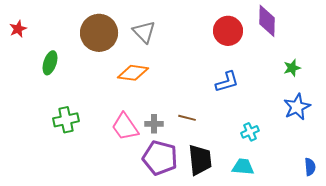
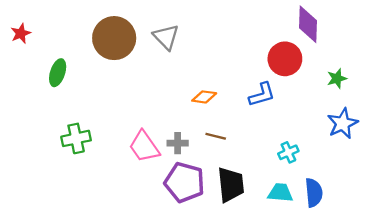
red circle: (228, 31) -> (285, 59), moved
orange diamond: (133, 73) -> (204, 97), moved, size x0.7
blue semicircle: (310, 167) -> (314, 193), moved, size x1.4

